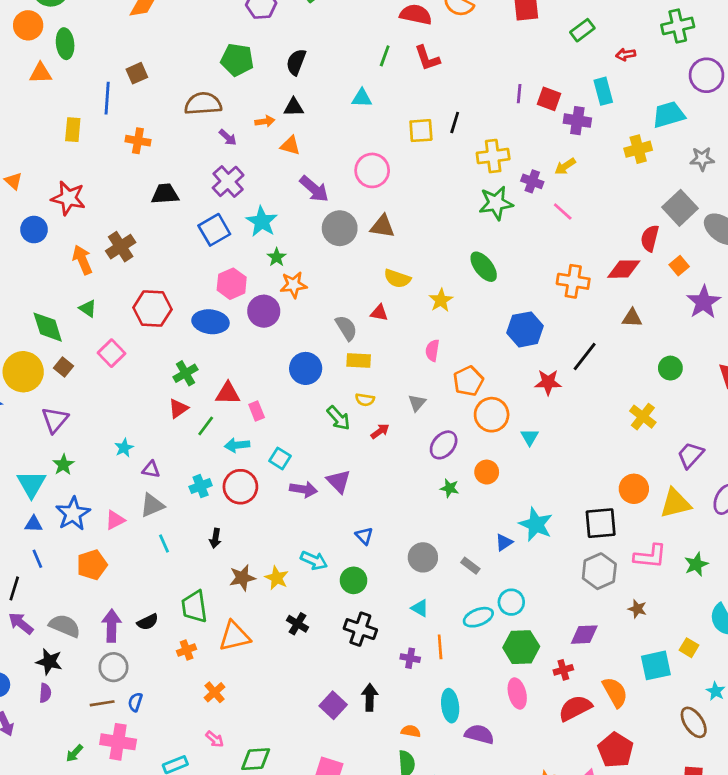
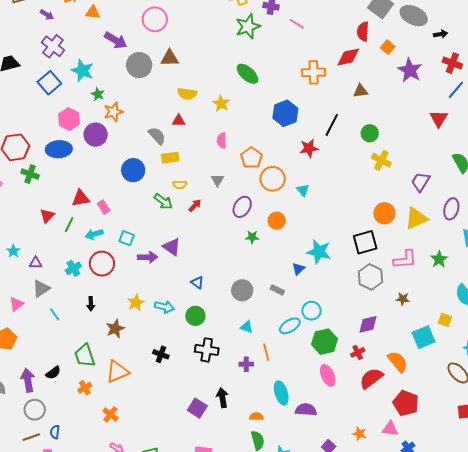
green circle: (670, 368) -> (370, 133), moved
green cross: (185, 373) -> (30, 174), moved, turned -30
yellow star: (277, 578) -> (136, 303), moved, turned 30

